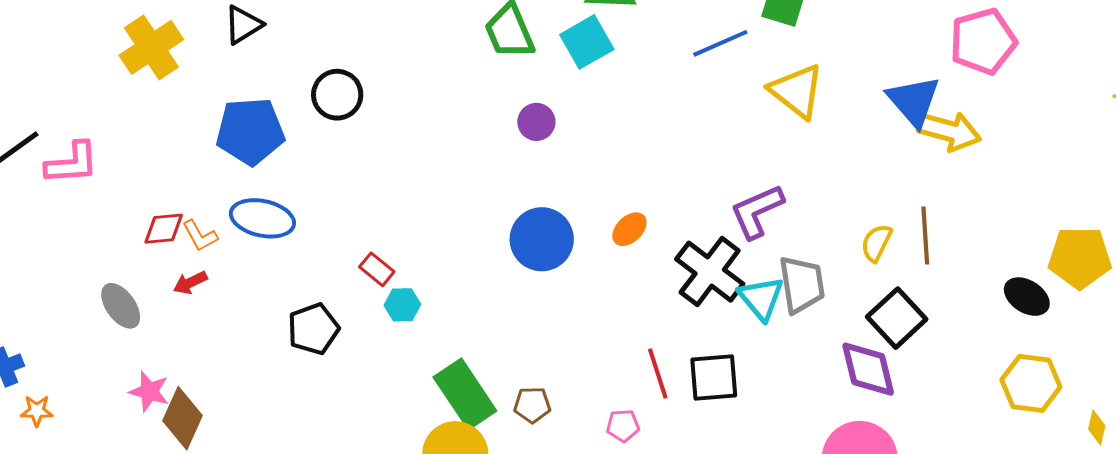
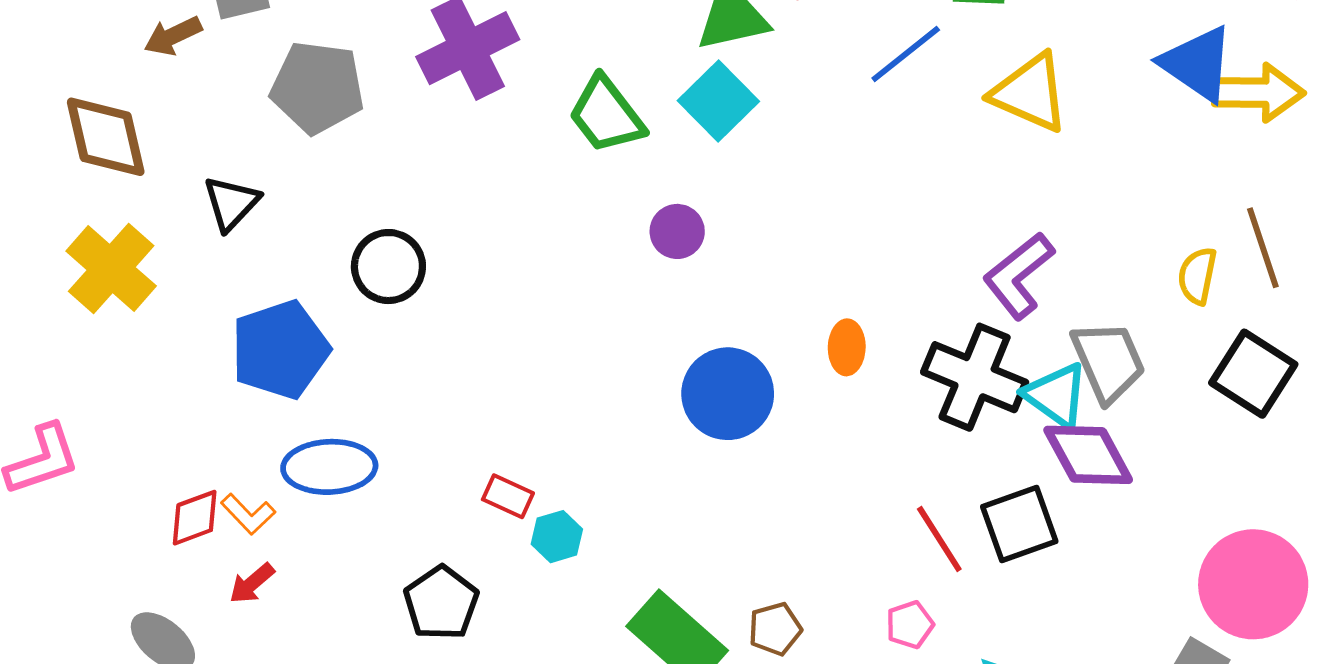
orange ellipse: (629, 229) -> (847, 347), turned -30
purple diamond: (868, 369) -> (1088, 455), moved

